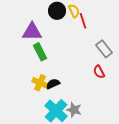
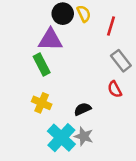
red line: (83, 21) -> (111, 26), moved, turned 35
purple triangle: (32, 32) -> (50, 40), moved
black semicircle: (53, 84) -> (83, 109), moved

